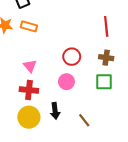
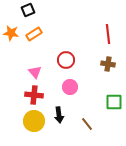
orange rectangle: (29, 26) -> (34, 34), turned -49
red circle: (72, 57) -> (66, 60), moved
green square: (104, 82) -> (114, 102), moved

